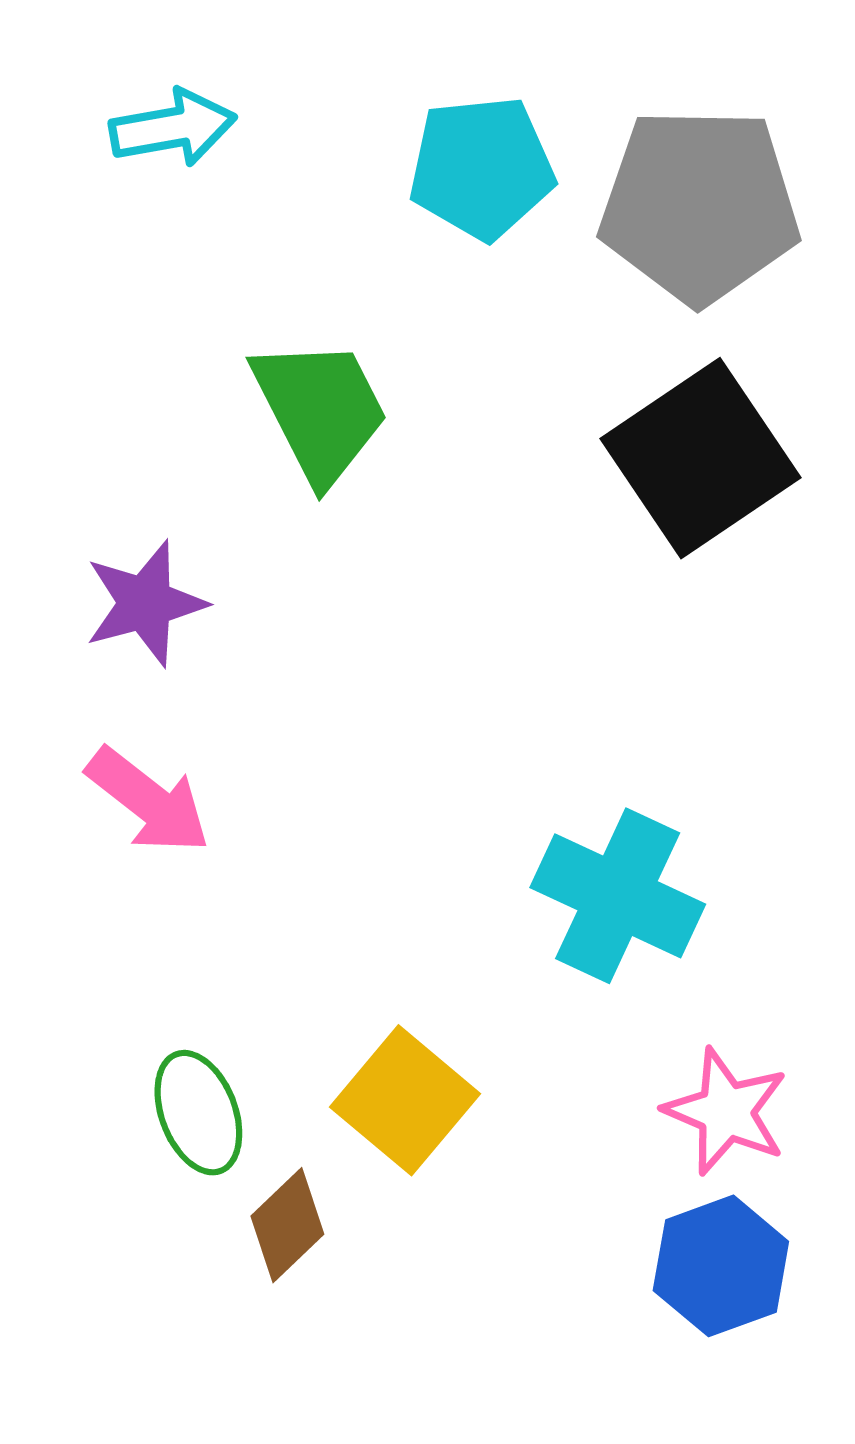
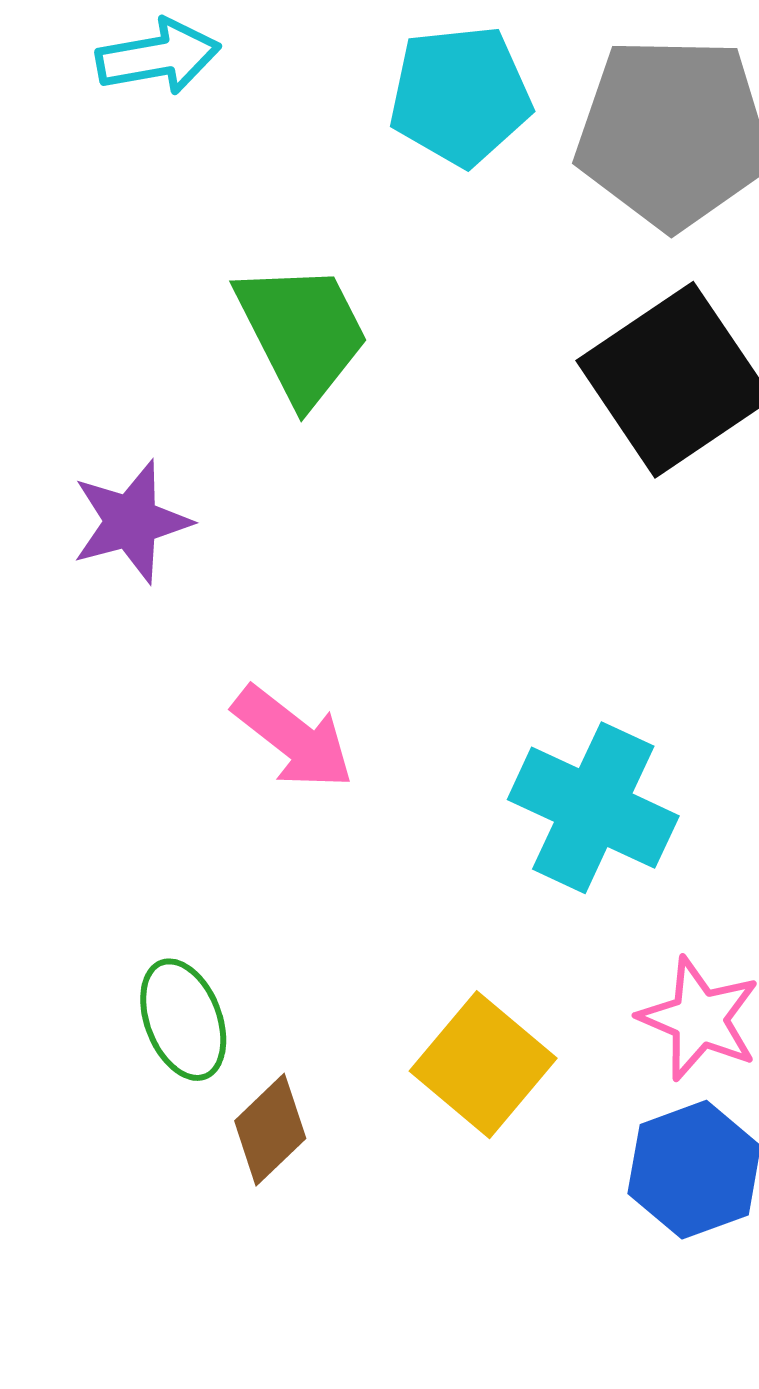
pink arrow: (148, 801) -> (293, 738), moved
yellow square: (405, 1100) -> (483, 1065), moved

